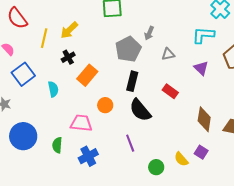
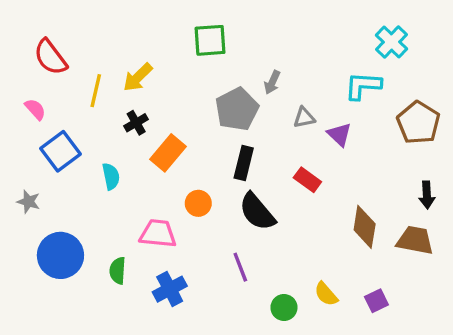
purple triangle: (201, 68) -> (339, 134), moved
purple square: (201, 152) -> (376, 301), moved, turned 32

